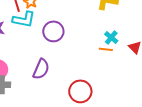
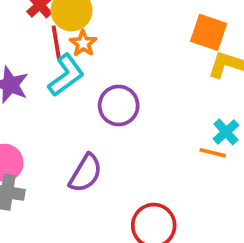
cyan L-shape: (24, 19) -> (66, 75), turned -55

